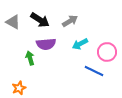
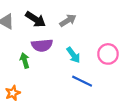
cyan arrow: (80, 44) -> (73, 55), moved, turned -98
blue line: (94, 71) -> (82, 81), moved

